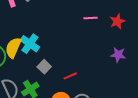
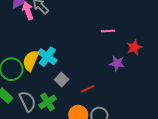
red star: (117, 21) -> (134, 47), moved
purple star: (118, 55) -> (117, 63), moved

